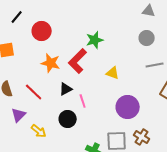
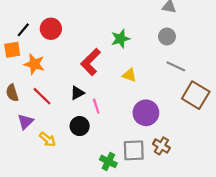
black line: (17, 17) -> (23, 30), moved
green star: (95, 40) -> (121, 39), moved
orange star: (51, 63) -> (34, 64), moved
gray line: (155, 65) -> (176, 66), turned 36

